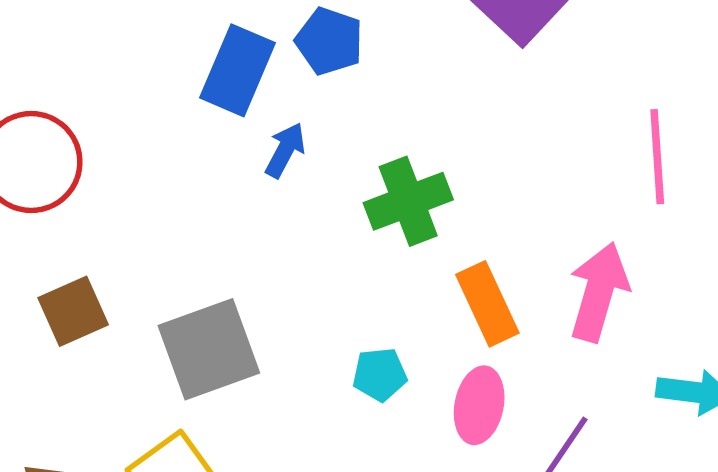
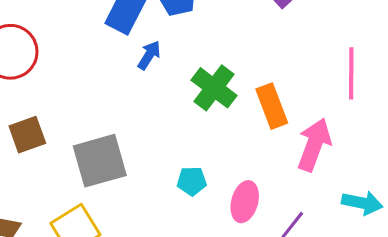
green cross: (408, 201) -> (214, 88), turned -36
orange rectangle: (487, 304) -> (272, 106), moved

